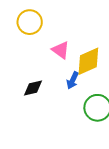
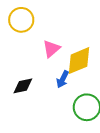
pink triangle: (61, 50) -> (51, 49), turned 42

